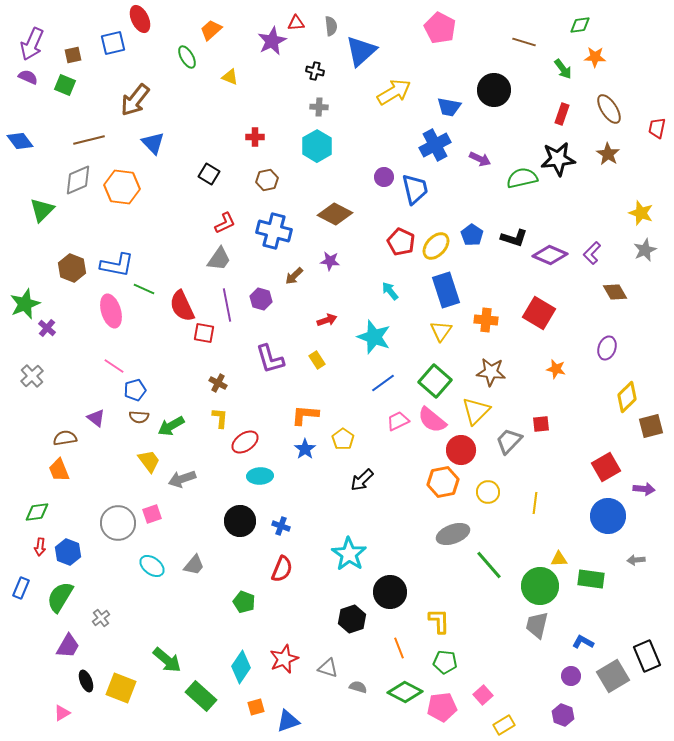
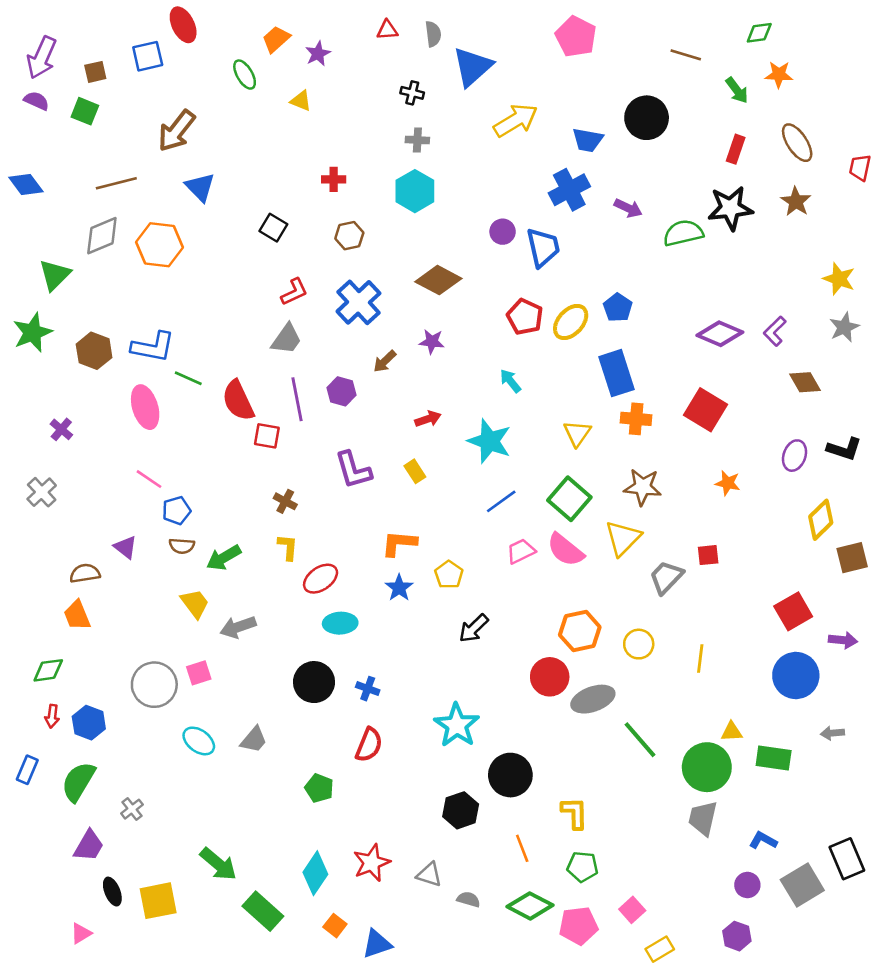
purple star: (272, 41) -> (318, 54), moved, size x0.7
blue cross: (274, 231) -> (359, 302), turned 32
black L-shape: (514, 238) -> (844, 449), moved
blue rectangle: (446, 290) -> (616, 373), moved
green star: (25, 304) -> (32, 332), moved
red circle: (461, 450) -> (550, 677), moved
yellow square: (121, 688) -> (158, 901), turned -32
orange square: (256, 707) -> (335, 926), turned -36

